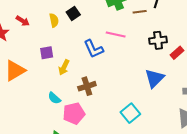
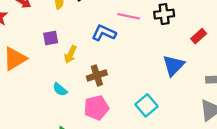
black cross: (158, 40) -> (164, 14), moved
blue L-shape: (94, 49) -> (104, 33), turned 140
pink pentagon: (74, 113) -> (96, 108), moved

